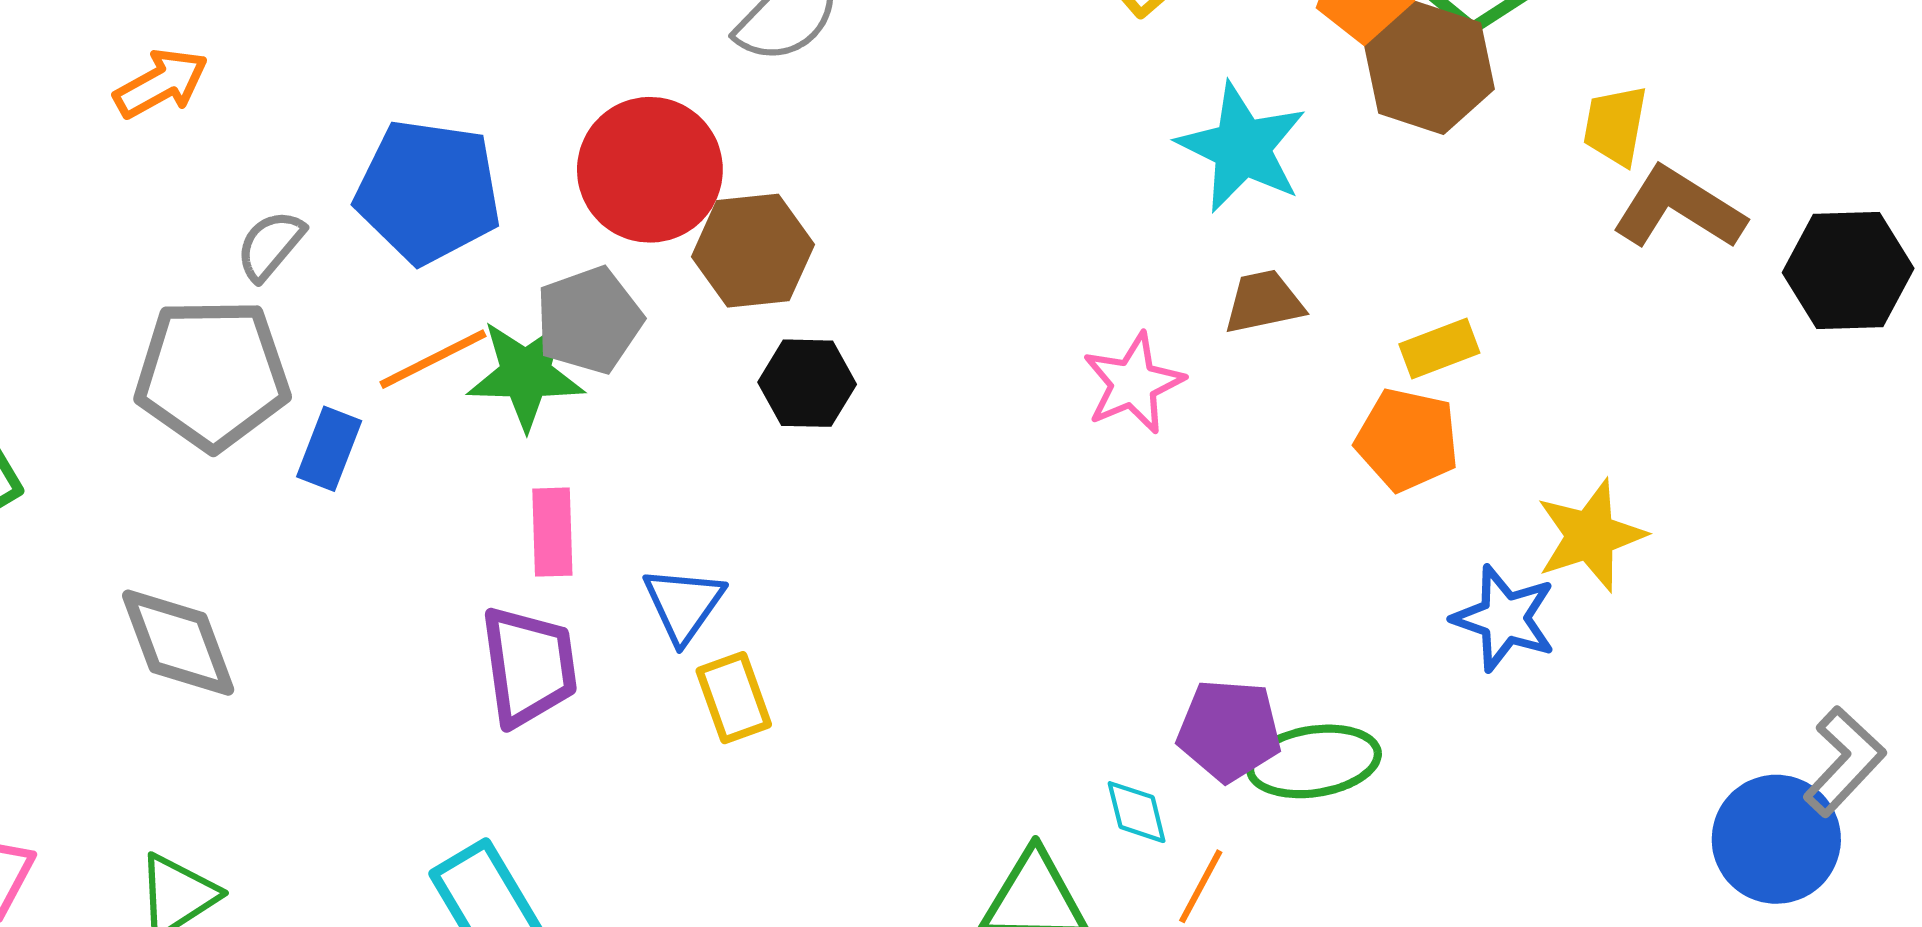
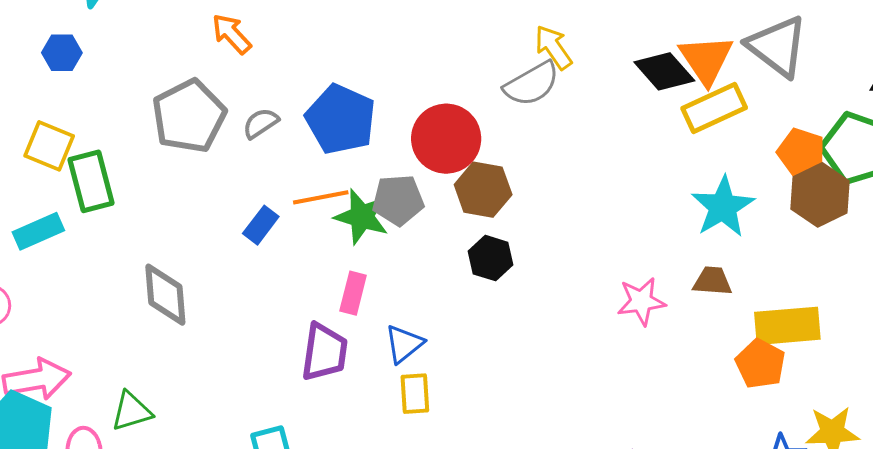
orange arrow: (161, 83) -> (232, 34), turned -120
yellow rectangle: (1439, 348) -> (787, 326), size x1.8
gray pentagon: (212, 374) -> (189, 116), moved, turned 30

